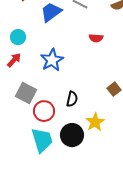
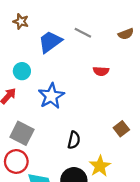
cyan circle: (18, 37) -> (22, 71), moved
red circle: (44, 111) -> (16, 161), moved

